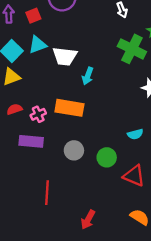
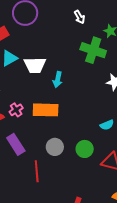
pink cross: (38, 114) -> (16, 110), moved
purple rectangle: (31, 141) -> (16, 144), turned 60
red line: (47, 193) -> (37, 171), moved

